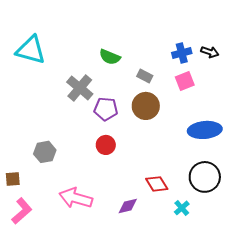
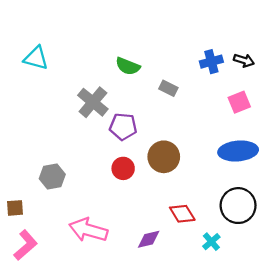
cyan triangle: (31, 50) -> (36, 58), size x0.7
pink square: (185, 81) -> (239, 102), moved
brown circle: (146, 106) -> (164, 157), moved

